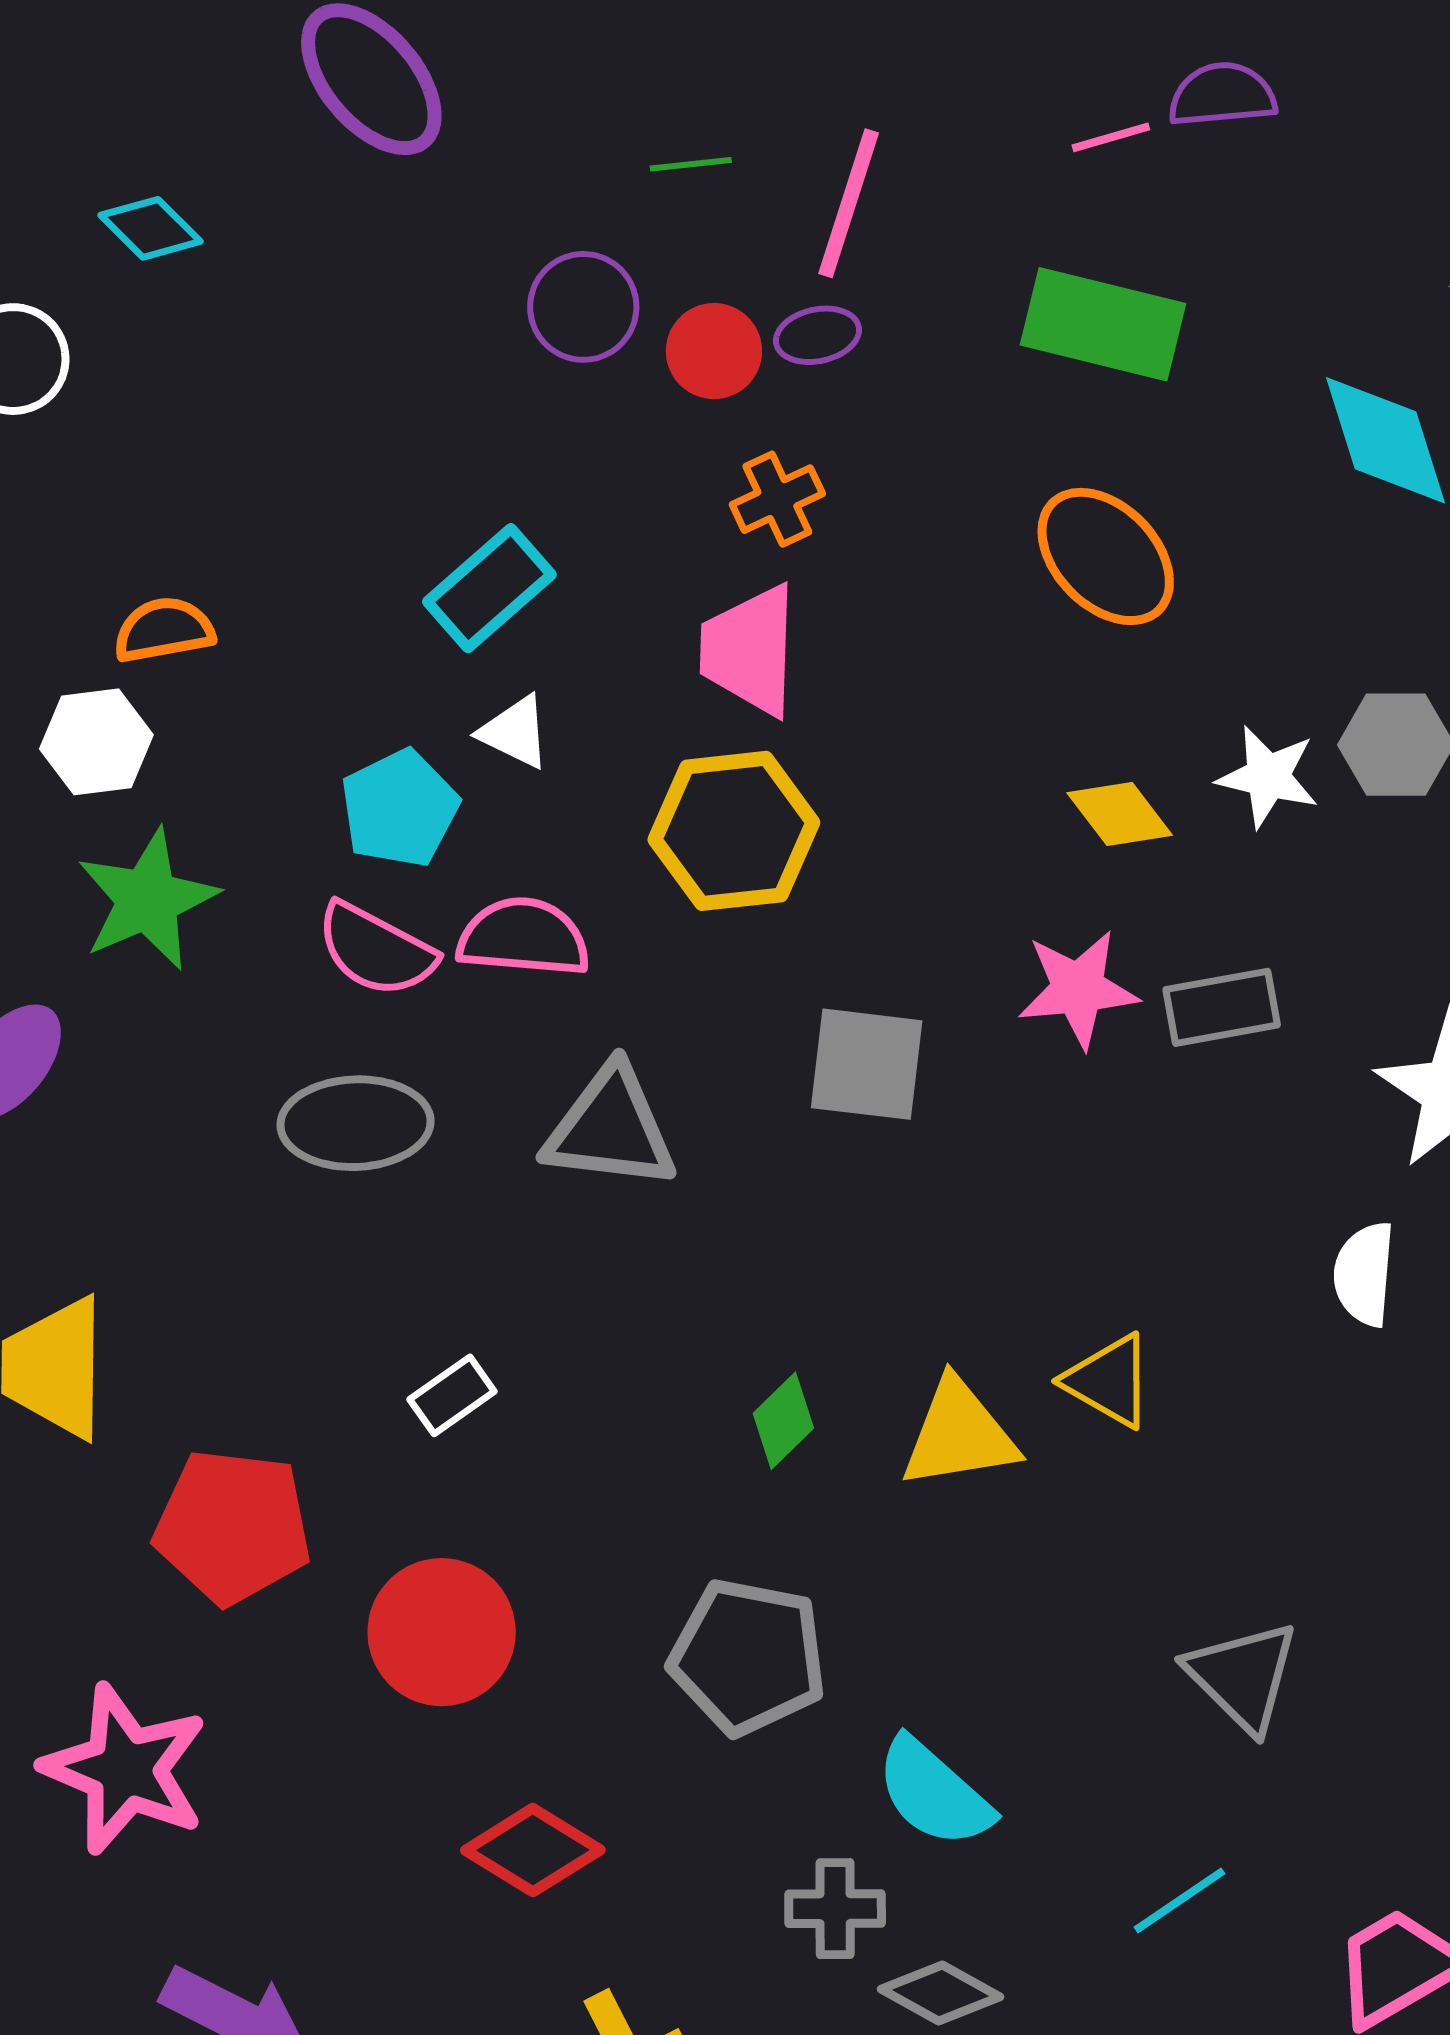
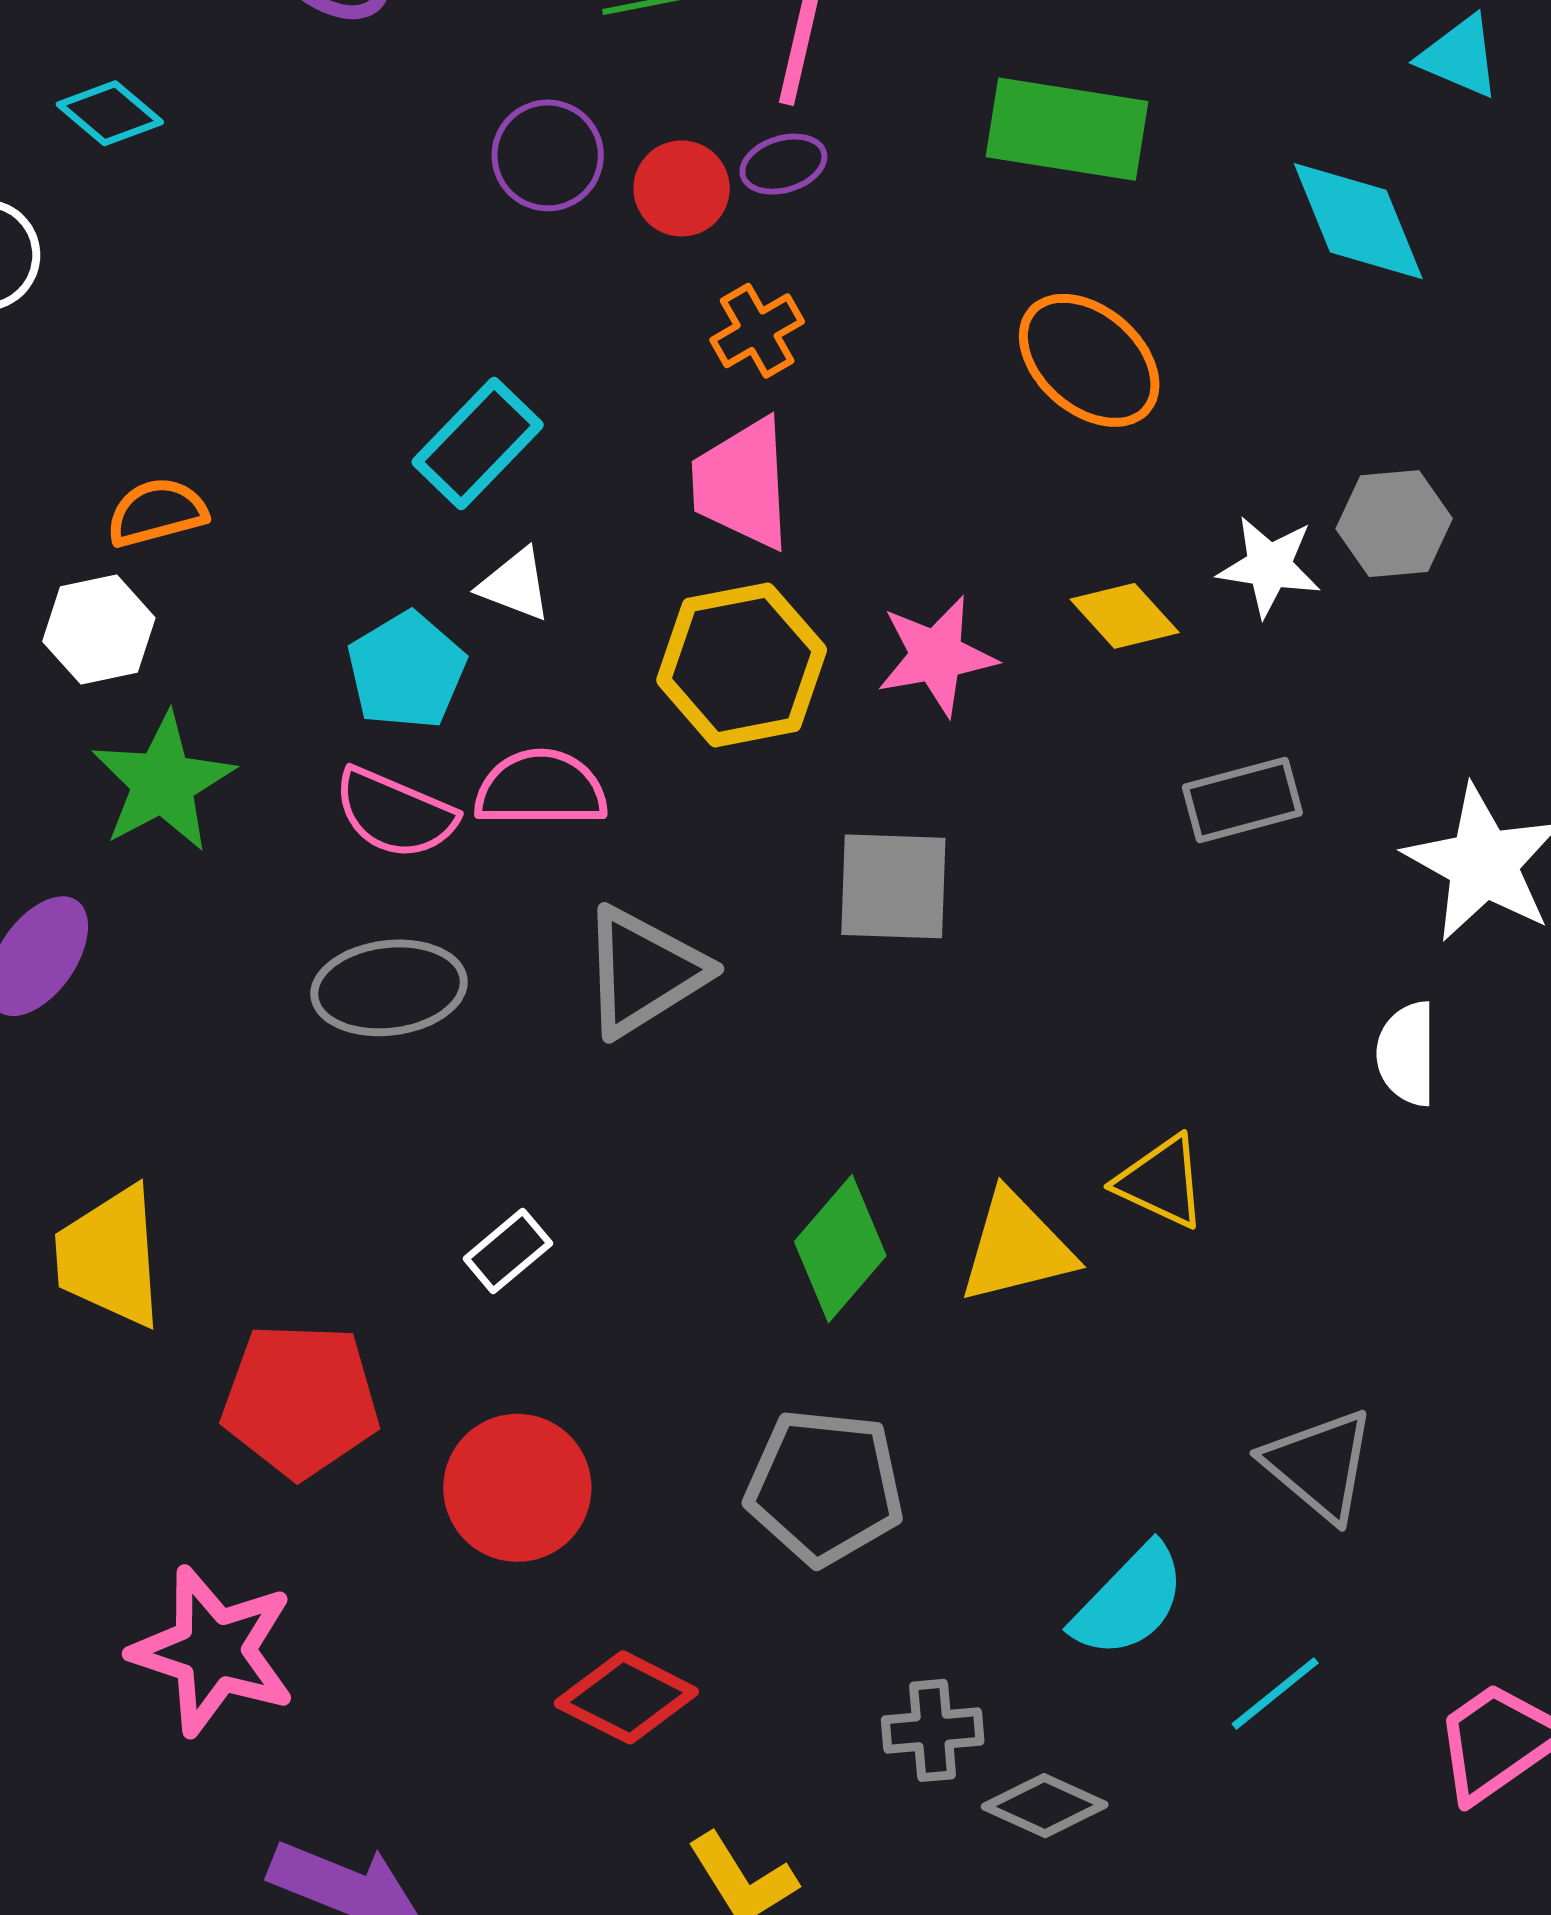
pink star: (1078, 989) -> (936, 656), moved
gray triangle: (610, 1128) -> (644, 972), turned -34
green diamond: (783, 1421) -> (840, 1249), size x1.5
cyan semicircle: (934, 1793) -> (1129, 1601), moved, turned -83

